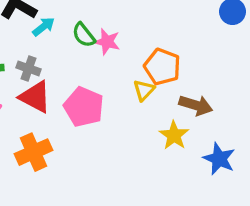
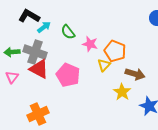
pink star: (107, 42) -> (90, 44), moved
gray cross: (28, 68) -> (35, 52), size x1.6
orange cross: (33, 152) -> (38, 114), moved

